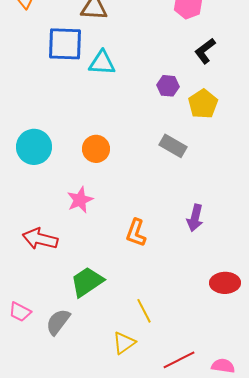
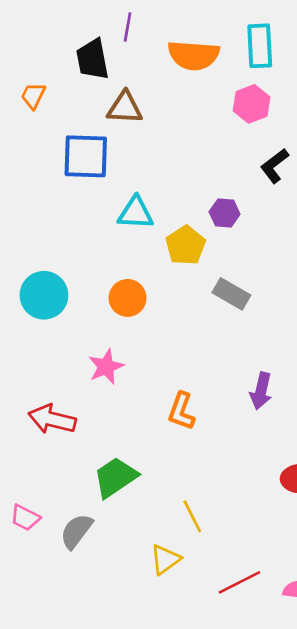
cyan triangle: (102, 63) -> (136, 213), moved
yellow pentagon: (203, 104) -> (186, 245), moved

